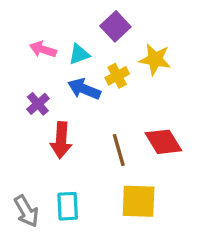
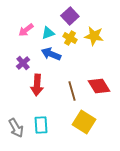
pink arrow: (43, 49) -> (26, 30), turned -56
yellow cross: (117, 76) -> (70, 38), moved, turned -32
yellow square: (139, 201) -> (84, 122), turned 30

